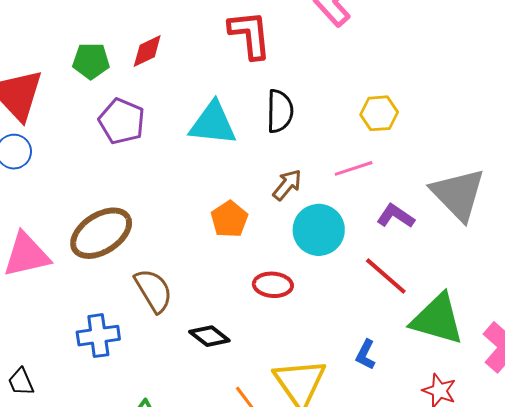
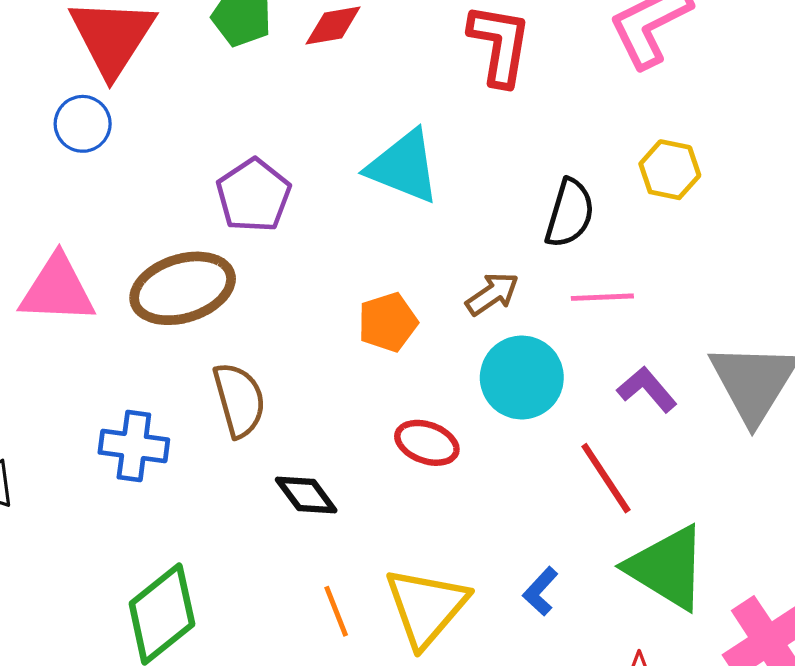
black semicircle: (280, 111) -> (570, 213), moved
yellow hexagon: (379, 113) -> (670, 170), moved
purple pentagon: (122, 121) -> (254, 195), moved

